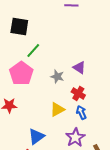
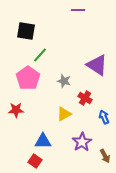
purple triangle: (79, 67) -> (97, 65), moved, size x1.6
blue arrow: (81, 112) -> (104, 117), moved
blue triangle: (36, 136) -> (43, 141), turned 36

